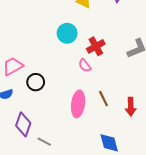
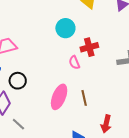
black circle: (36, 82) -> (18, 81), moved
red arrow: (131, 107) -> (106, 124), moved

